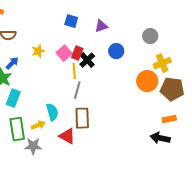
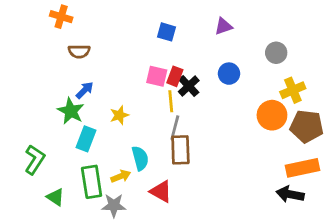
purple triangle: (101, 26) -> (223, 26), moved
yellow star: (38, 51) -> (119, 115), moved
pink square: (64, 53) -> (157, 76), turned -35
brown rectangle: (82, 118) -> (180, 150), moved
orange rectangle: (169, 119) -> (303, 168), size x1.6

